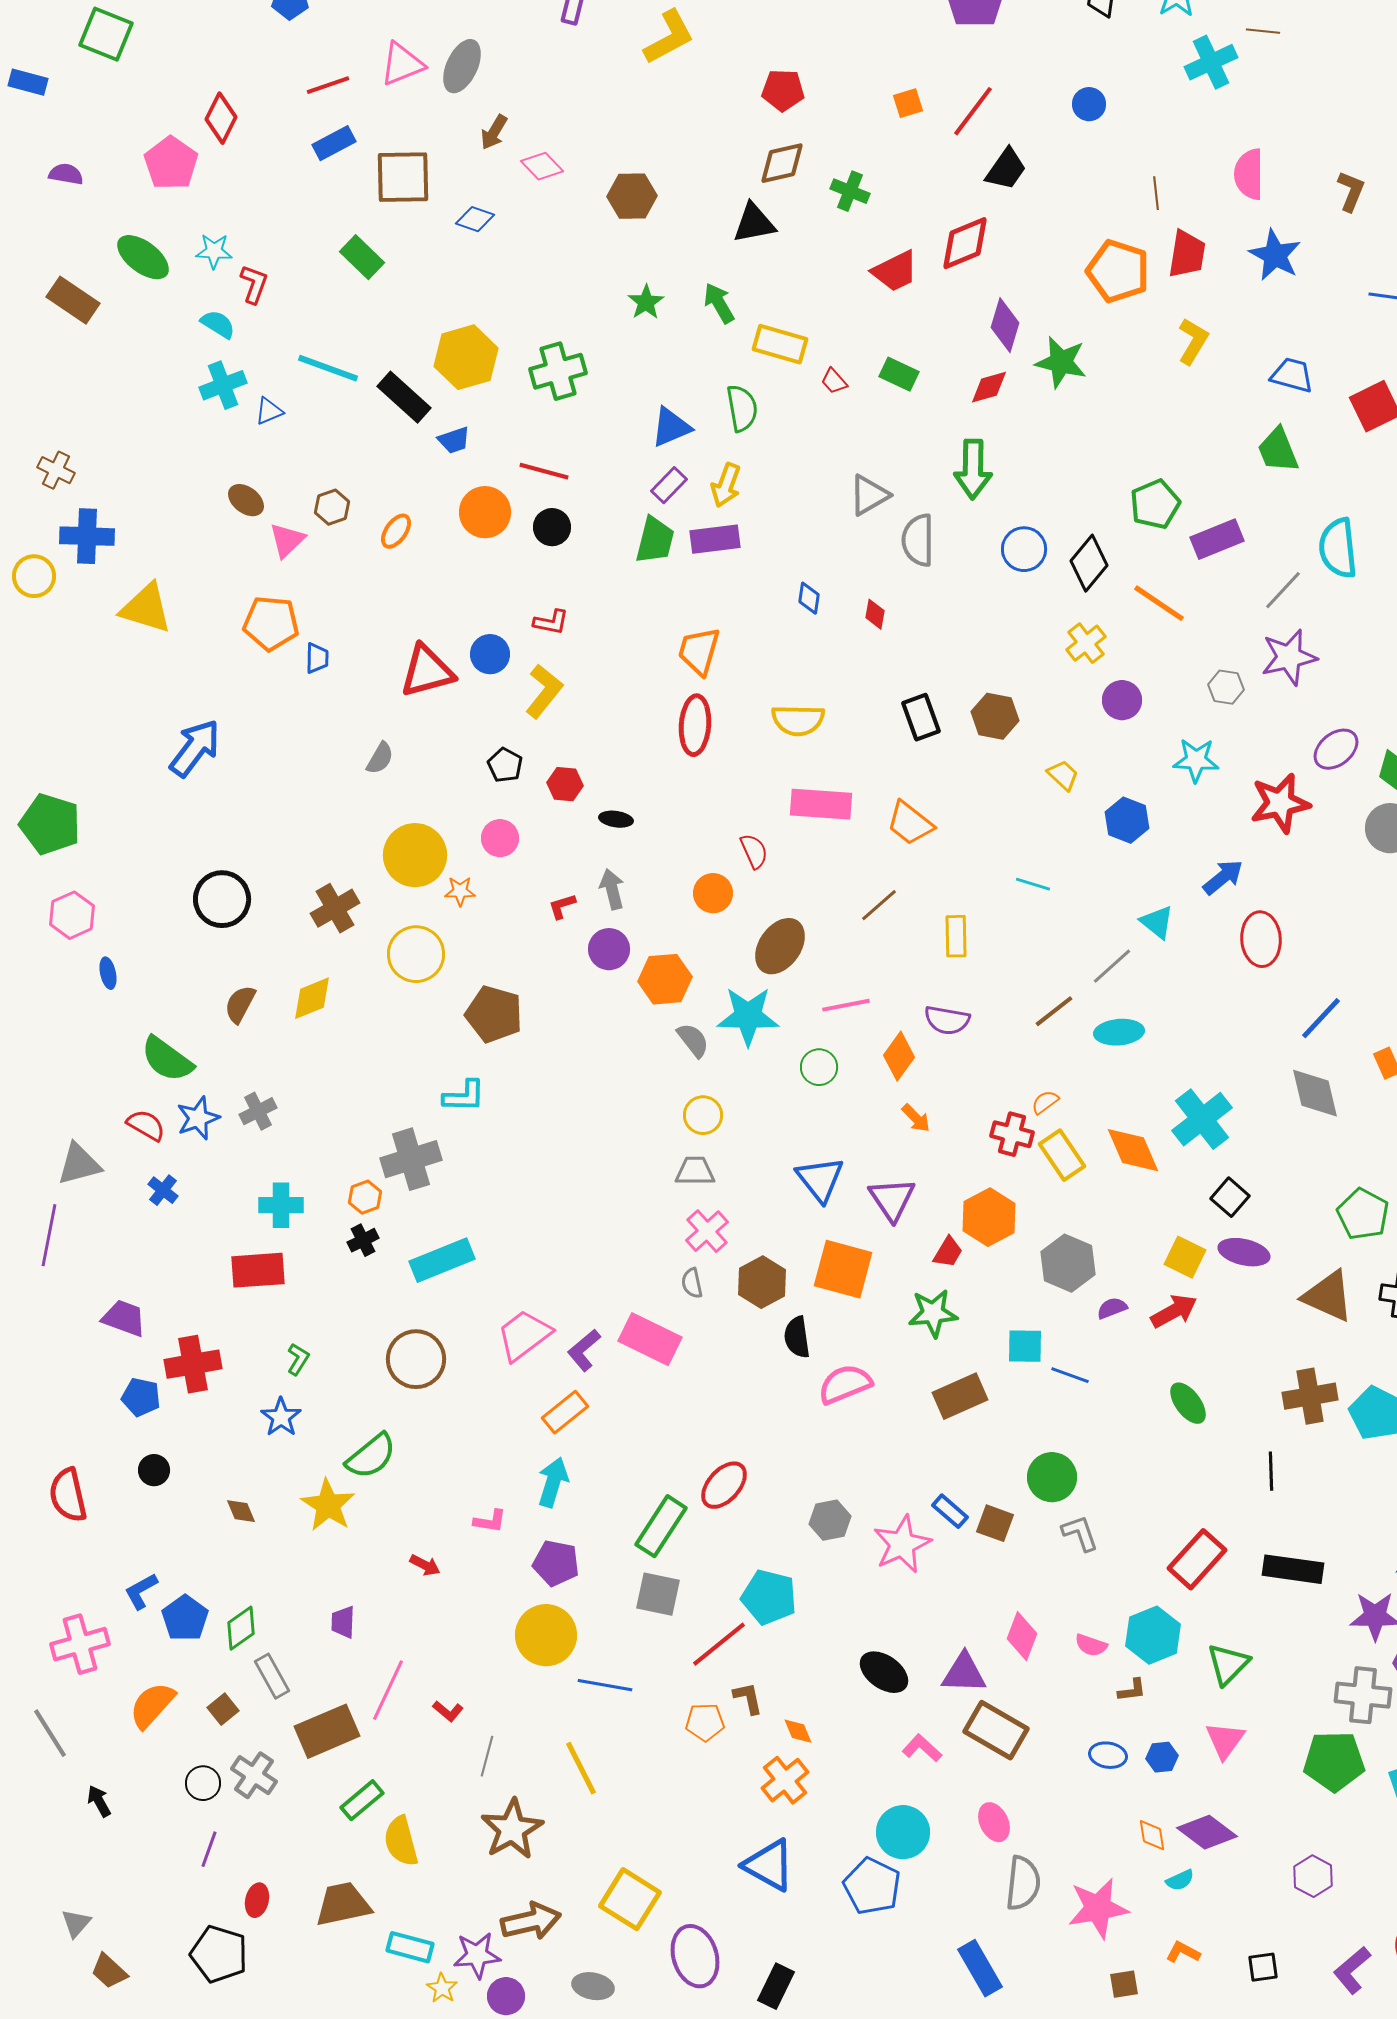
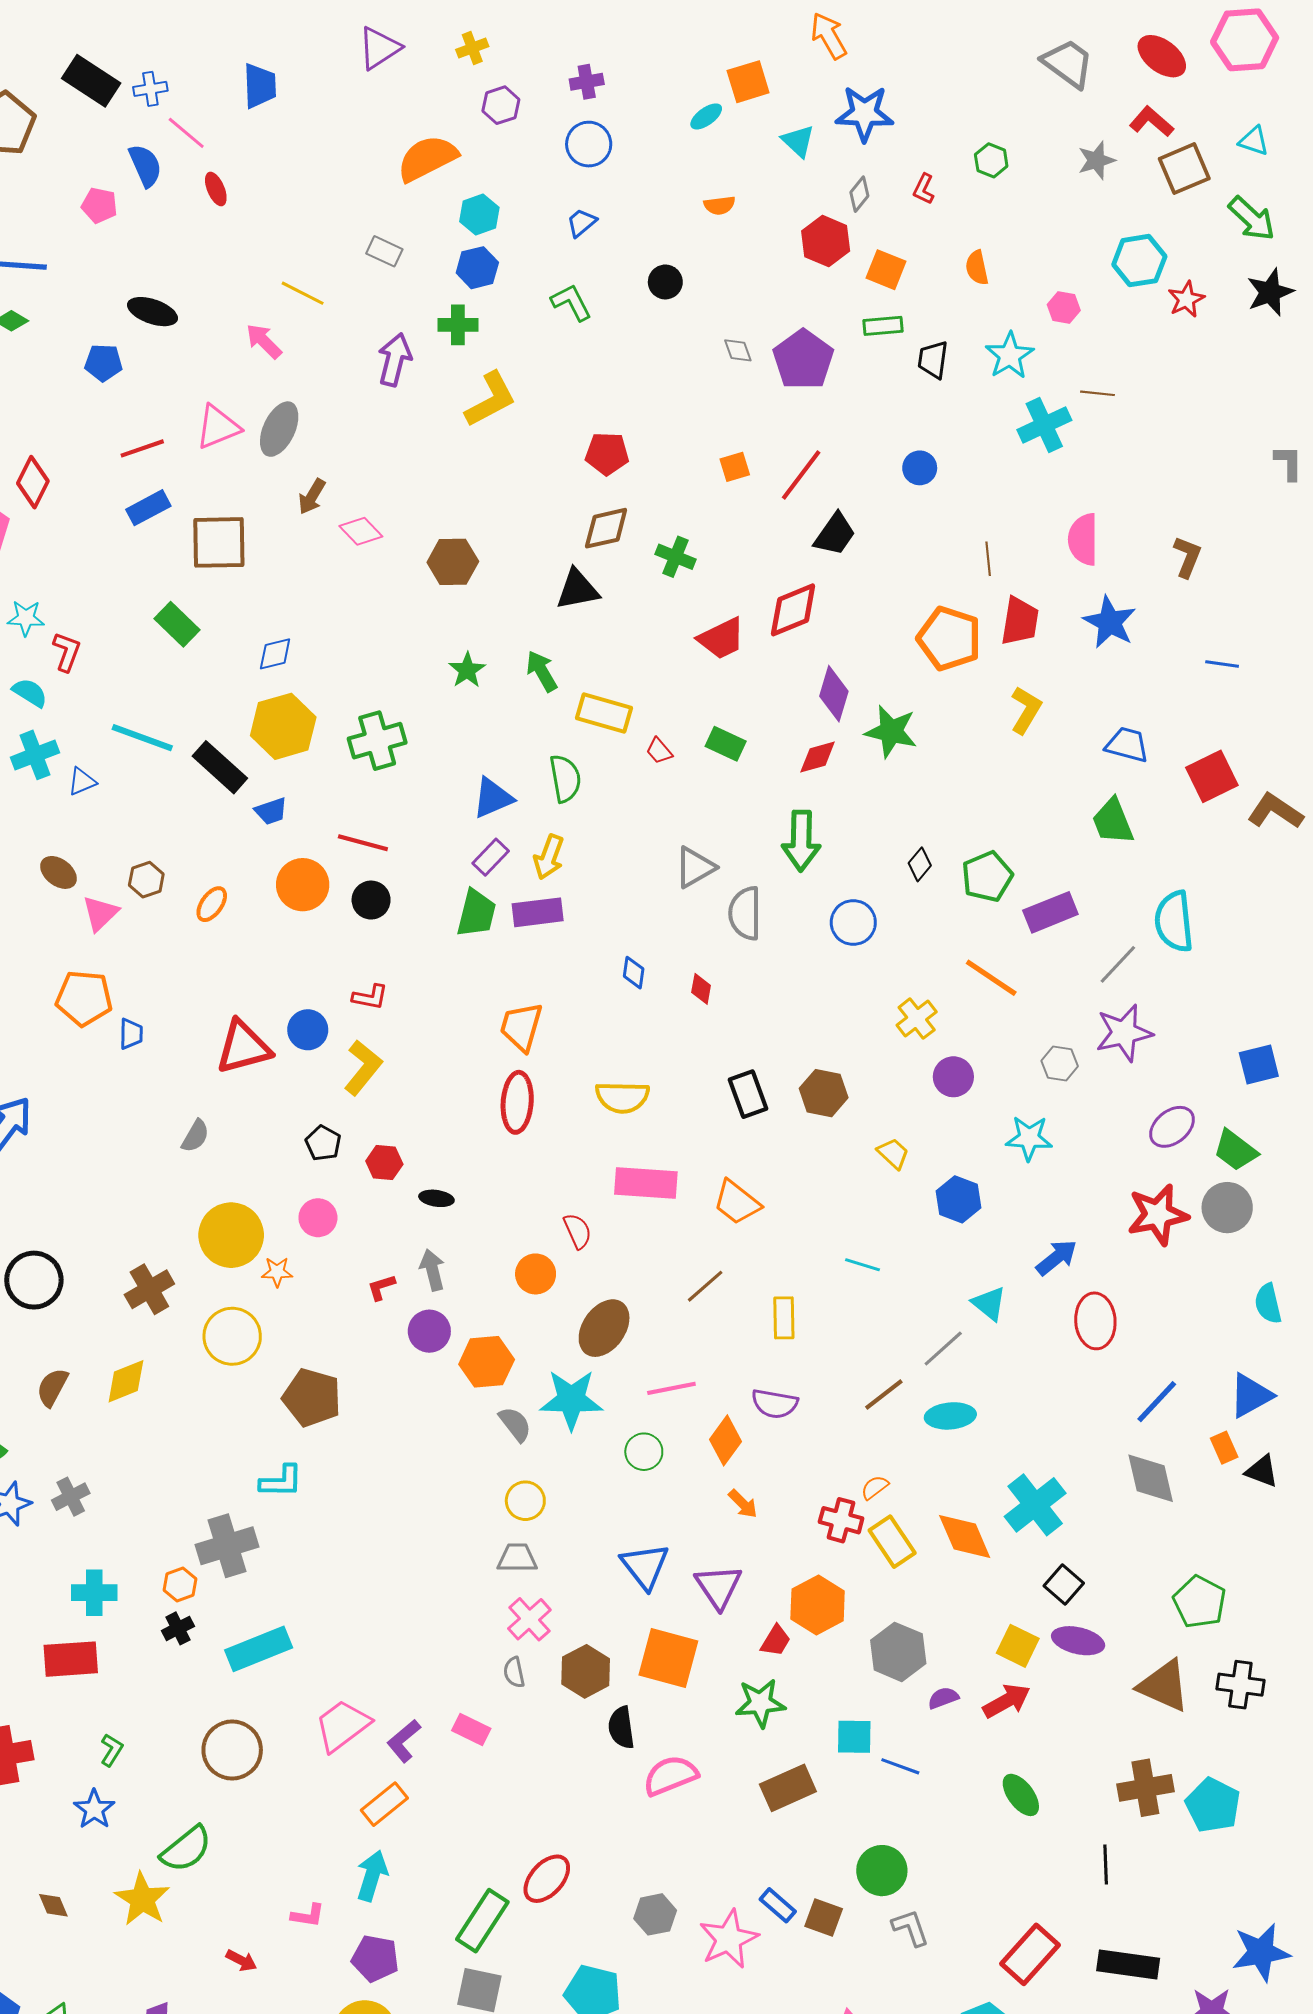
blue diamond: (475, 219) -> (275, 654), moved, turned -33
black diamond: (1089, 563) -> (920, 864), moved, size x0.6
red star: (1280, 803) -> (1158, 1215), moved
pink rectangle: (650, 1339) -> (471, 1730), size x0.6

